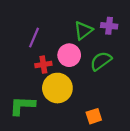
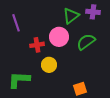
purple line: (34, 38) -> (16, 23), moved, turned -42
yellow circle: (57, 88) -> (49, 65), size x0.6

